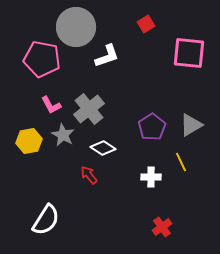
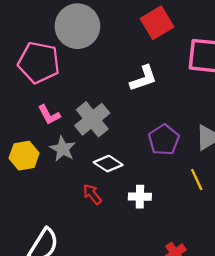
red square: (146, 24) -> (157, 23), size x1.6
white L-shape: (107, 56) -> (143, 78), moved
white cross: (151, 177) -> (140, 197), moved

